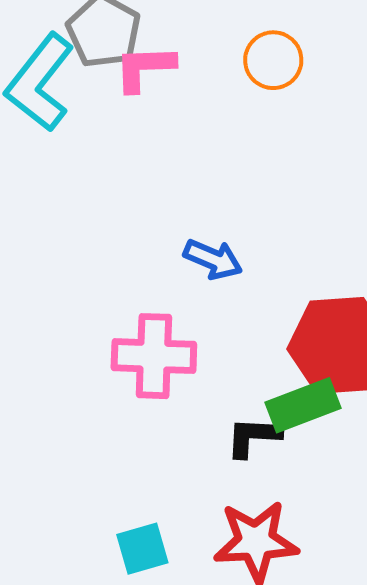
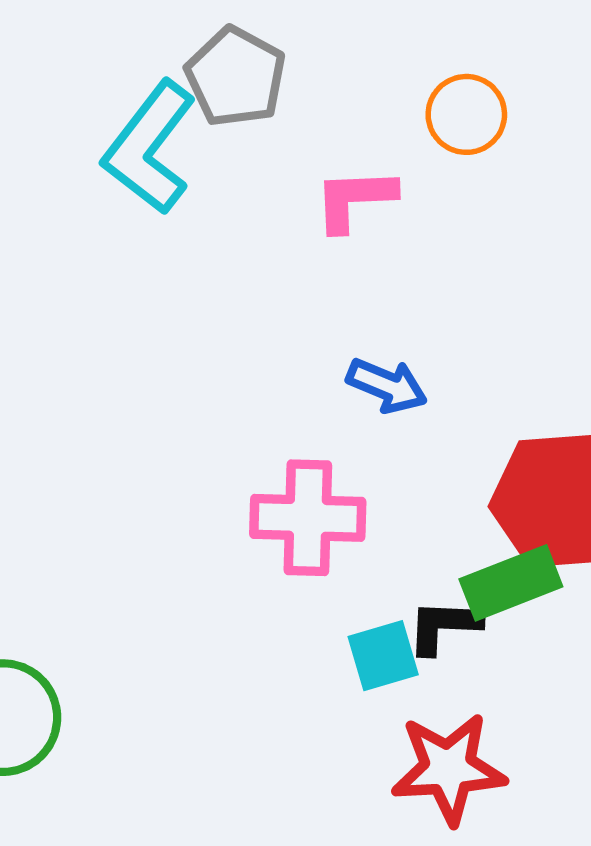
pink L-shape: (144, 68) -> (355, 199), moved
cyan square: (142, 549) -> (383, 656), moved

